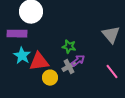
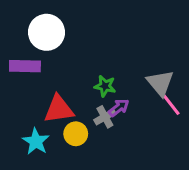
gray triangle: (111, 35) -> (160, 83), moved
cyan star: (22, 56) -> (36, 141), moved
pink line: (112, 72) -> (171, 105), moved

